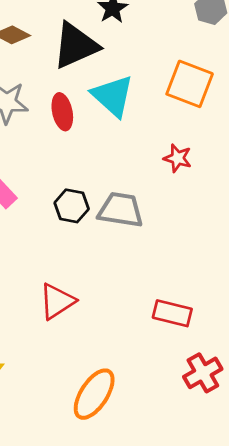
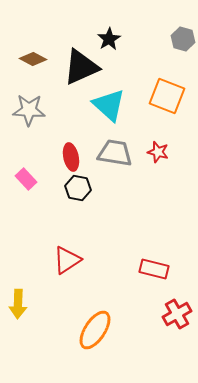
red ellipse: (62, 112) -> (71, 157), moved
gray trapezoid: (121, 210) -> (115, 153), moved

